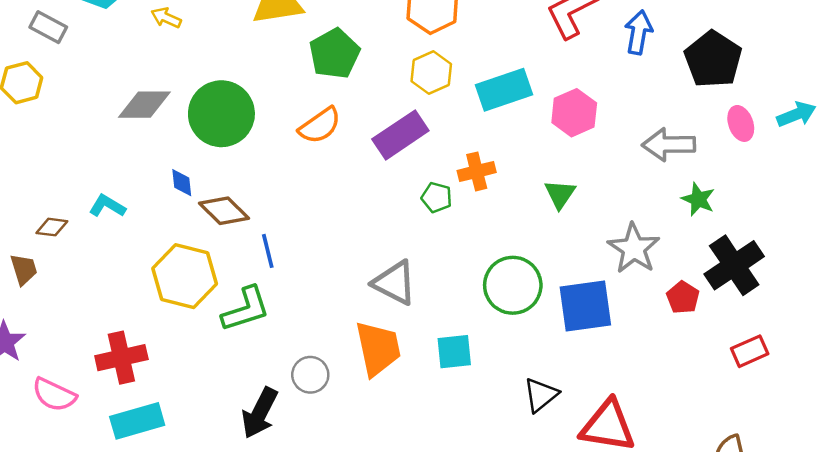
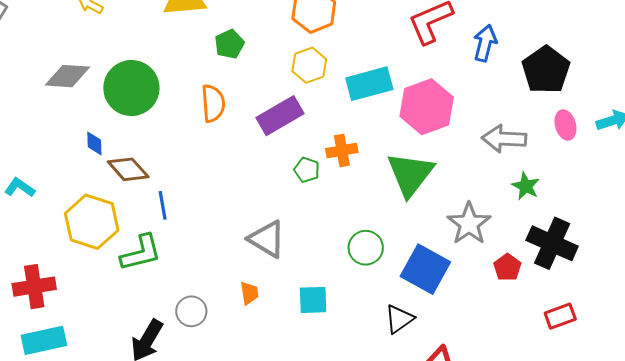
green pentagon: (334, 54) -> (229, 44), size x0.7
pink hexagon: (574, 113) -> (427, 107), size x1.4
orange semicircle: (320, 126) -> (213, 103), turned -63
green triangle: (560, 194) -> (410, 174), size x1.8
cyan L-shape: (107, 206) -> (20, 188), moved
black cross: (734, 265) -> (552, 243), turned -36
green circle: (513, 285) -> (366, 248), size x0.7
blue square: (585, 306) -> (425, 269), turned 33
orange trapezoid: (378, 349) -> (249, 293), size x0.5
black triangle: (541, 395) -> (399, 319), moved

